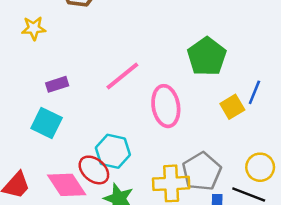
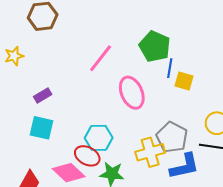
pink line: (122, 76) -> (101, 58), moved
blue line: (254, 92) -> (170, 68), moved
yellow square: (232, 107) -> (184, 81), turned -30

